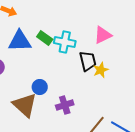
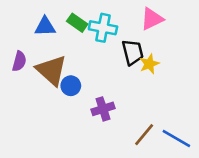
blue triangle: (20, 41) -> (45, 27), size x0.7
brown triangle: (25, 105) -> (51, 70), moved

